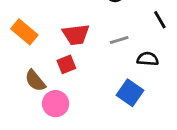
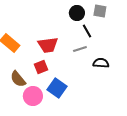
black line: (160, 20) -> (87, 31), moved
blue square: (130, 93) -> (57, 88), moved

